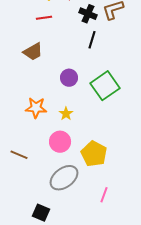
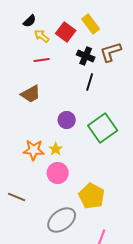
yellow star: (66, 114) -> (56, 149), moved
pink circle: (60, 142) -> (58, 173), moved

